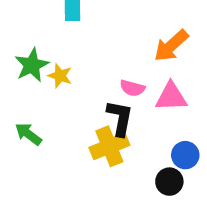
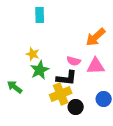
green star: (32, 65) -> (40, 70), moved
black L-shape: (120, 118) -> (67, 78), turned 85
black circle: (169, 182) -> (76, 107), moved

